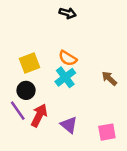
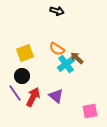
cyan cross: (65, 77) -> (66, 64), moved
brown arrow: (109, 78) -> (77, 58), moved
purple triangle: (69, 125) -> (56, 96), moved

